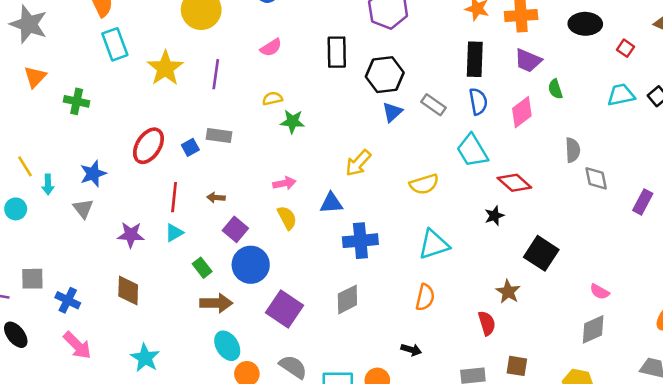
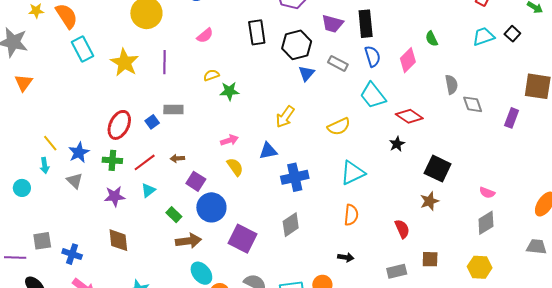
purple trapezoid: (528, 60) -> (332, 24), moved
green cross: (77, 101) -> (112, 160), moved
yellow line: (25, 166) -> (50, 143), moved
red line: (174, 197) -> (145, 162), turned 55
brown star: (508, 292) -> (429, 201), moved, turned 30

